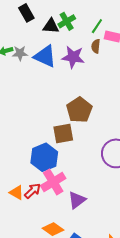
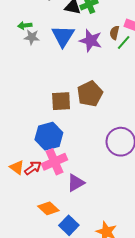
green line: (97, 26) -> (124, 43), moved
gray star: (20, 53) -> (32, 37), moved
blue triangle: (45, 56) -> (63, 36), turned 30
brown square: (63, 134) -> (61, 101), moved

